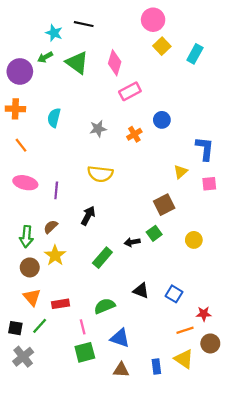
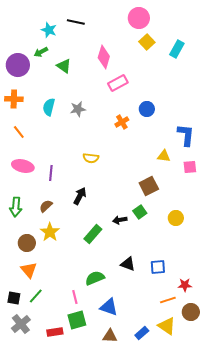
green triangle: (77, 63) -> (64, 66), moved, size x0.7
gray star: (98, 129) -> (78, 109), moved
yellow triangle: (181, 172) -> (164, 156), turned 48
yellow semicircle: (100, 174) -> (91, 158), size x0.7
green arrow: (26, 237) -> (16, 207), moved
blue square: (174, 294) -> (158, 267), turned -35
red rectangle: (61, 304) -> (55, 332), moved
blue rectangle: (156, 367) -> (142, 333), turned 56

